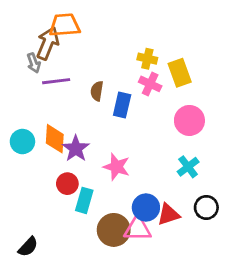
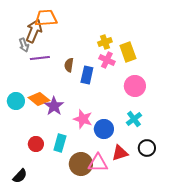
yellow cross: (147, 59) -> (105, 42), turned -32
orange diamond: (55, 139) -> (39, 99), turned -55
red circle: (67, 184) -> (36, 144), moved
blue circle: (146, 207) -> (104, 129), moved

